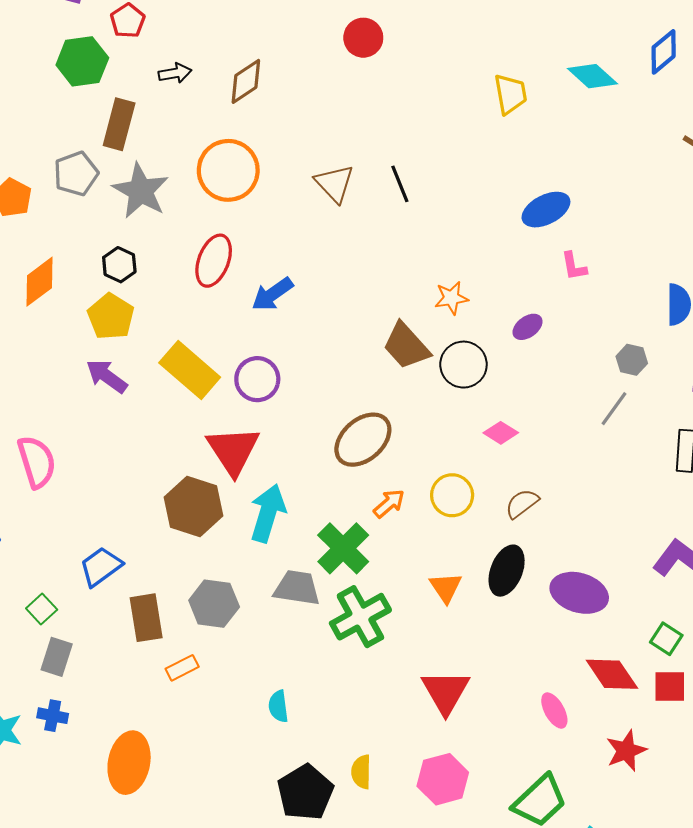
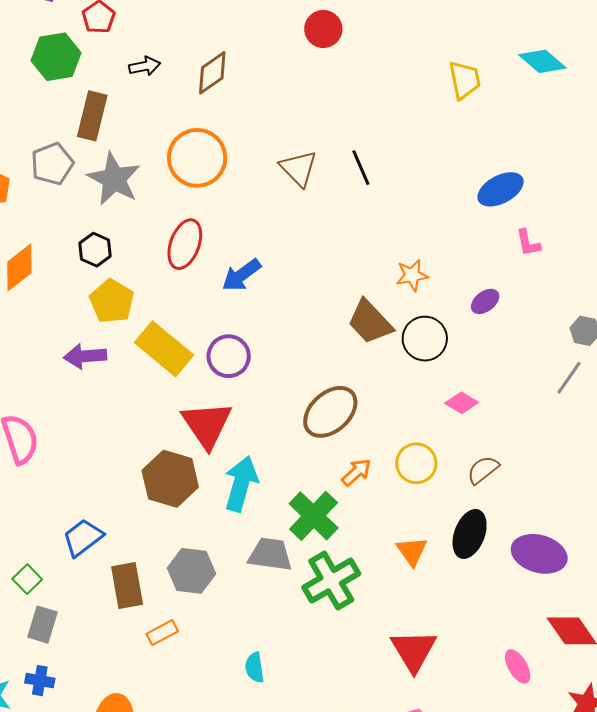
yellow pentagon: (111, 317) -> (112, 301), moved
purple arrow: (107, 376) -> (85, 356), turned -39

